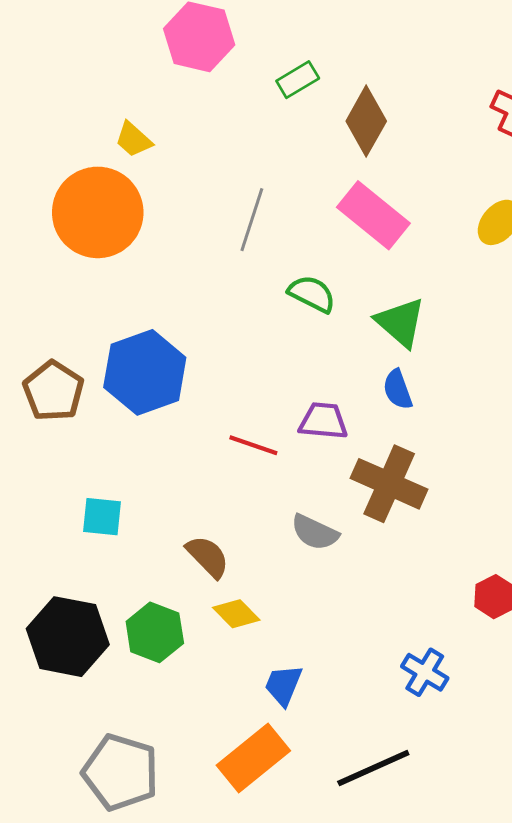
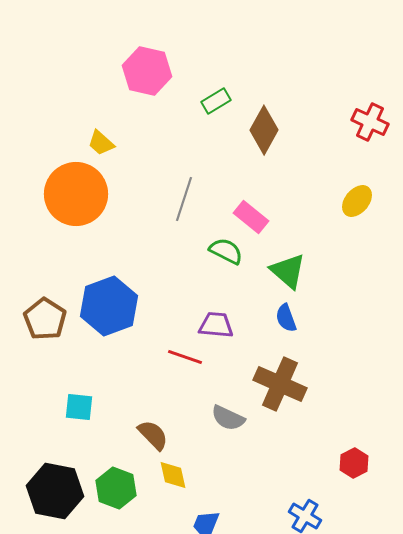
pink rectangle: (373, 215) -> (251, 217), moved, size x0.7
purple trapezoid: (323, 421) -> (216, 325), moved
yellow diamond: (236, 614) -> (173, 475), turned 32

